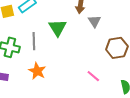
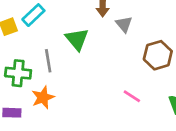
orange star: (37, 71) -> (43, 97), moved, turned 30

